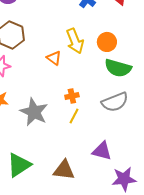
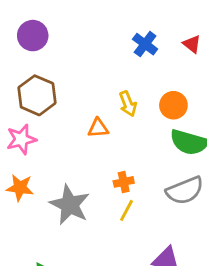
yellow arrow: (75, 41) -> (128, 104), size x0.7
orange triangle: (54, 58) -> (98, 128), turned -42

